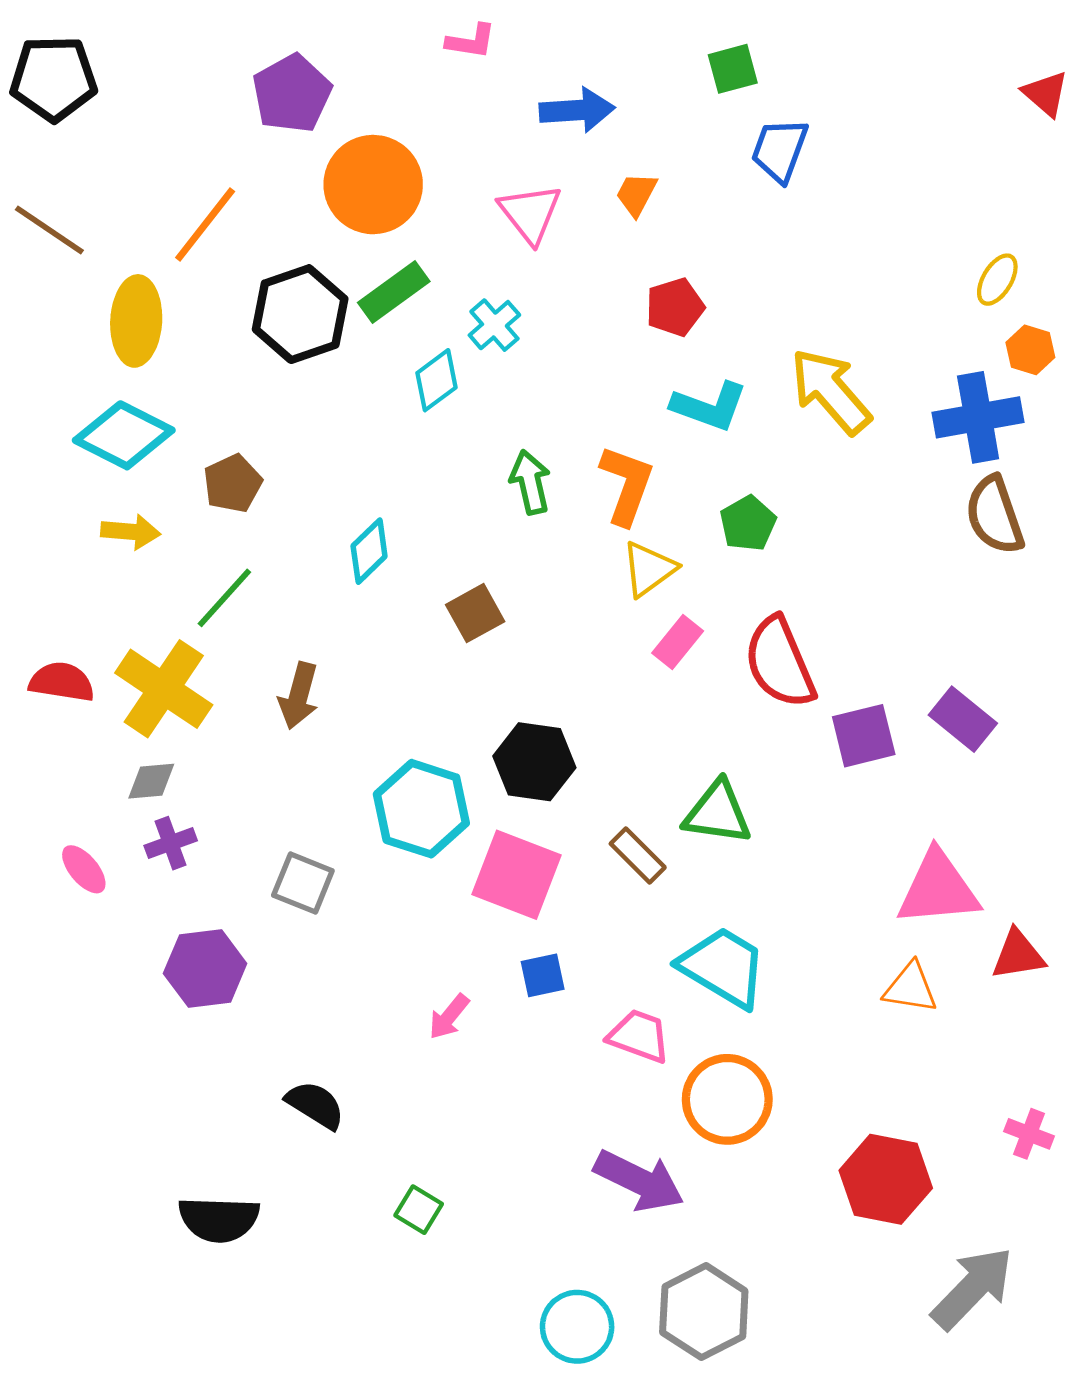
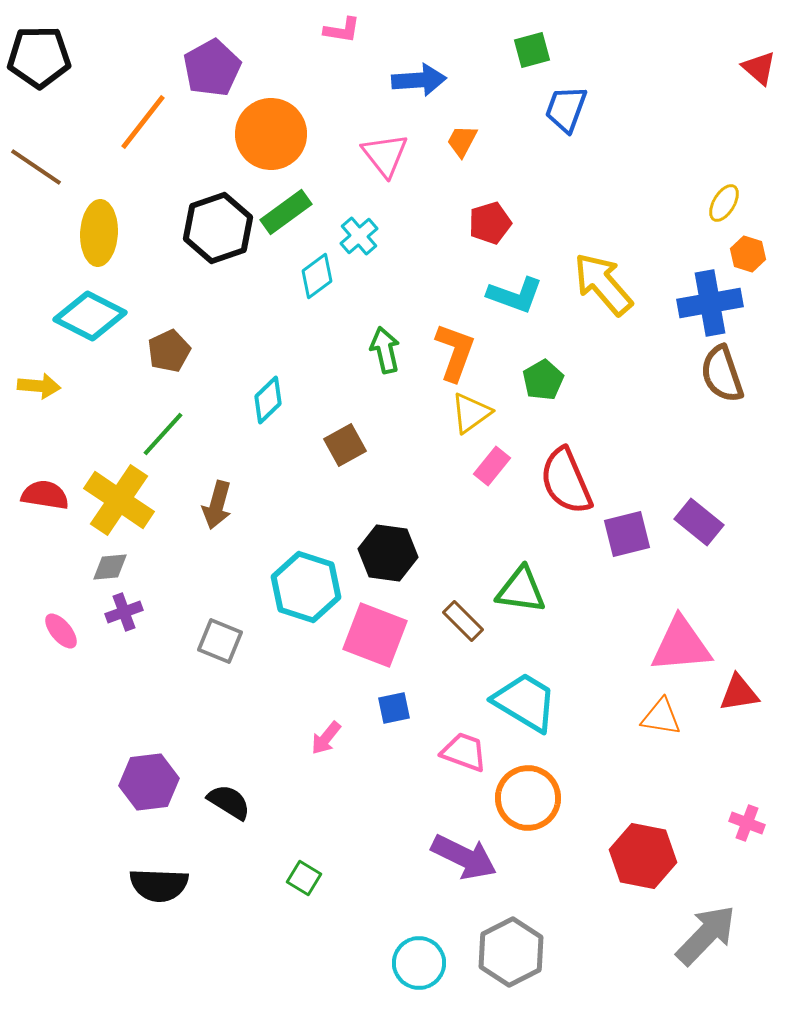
orange line: (205, 224) -> (143, 122), moved
yellow arrow: (131, 532) -> (39, 386), moved
purple hexagon: (205, 968) -> (149, 782), moved

